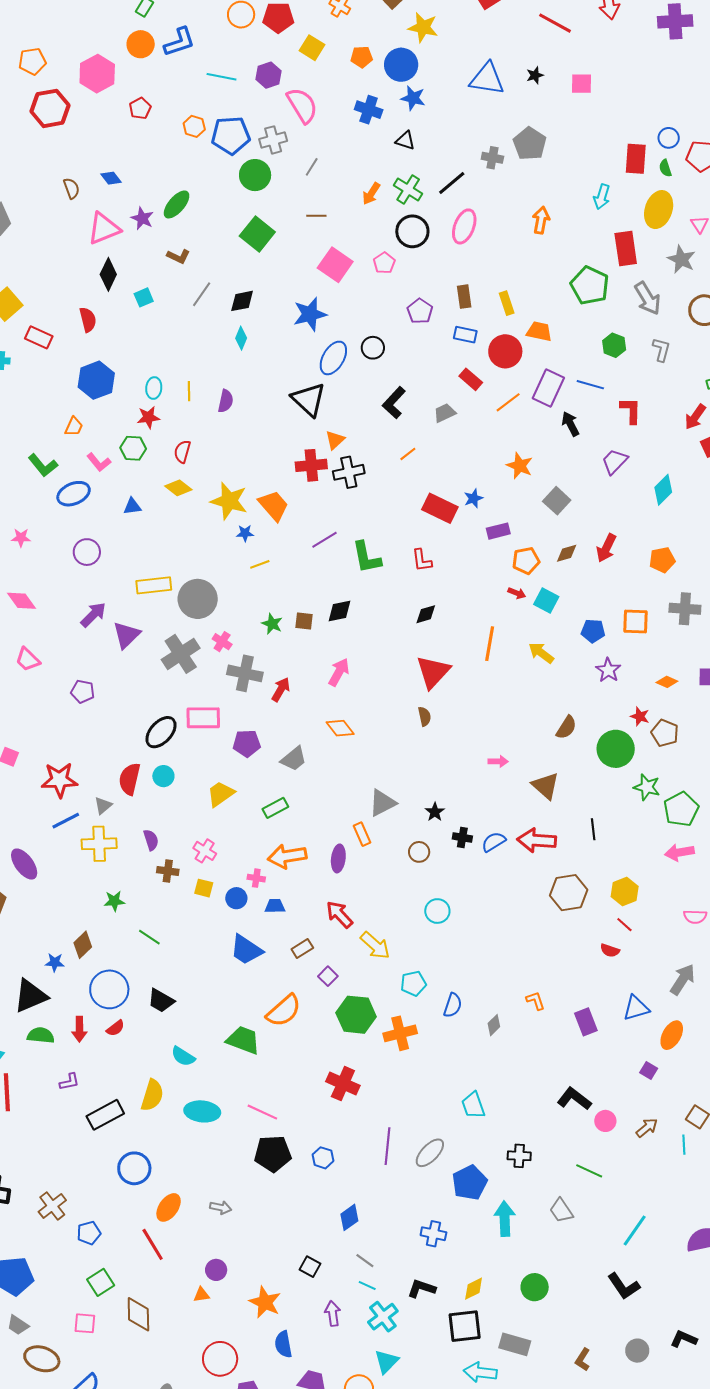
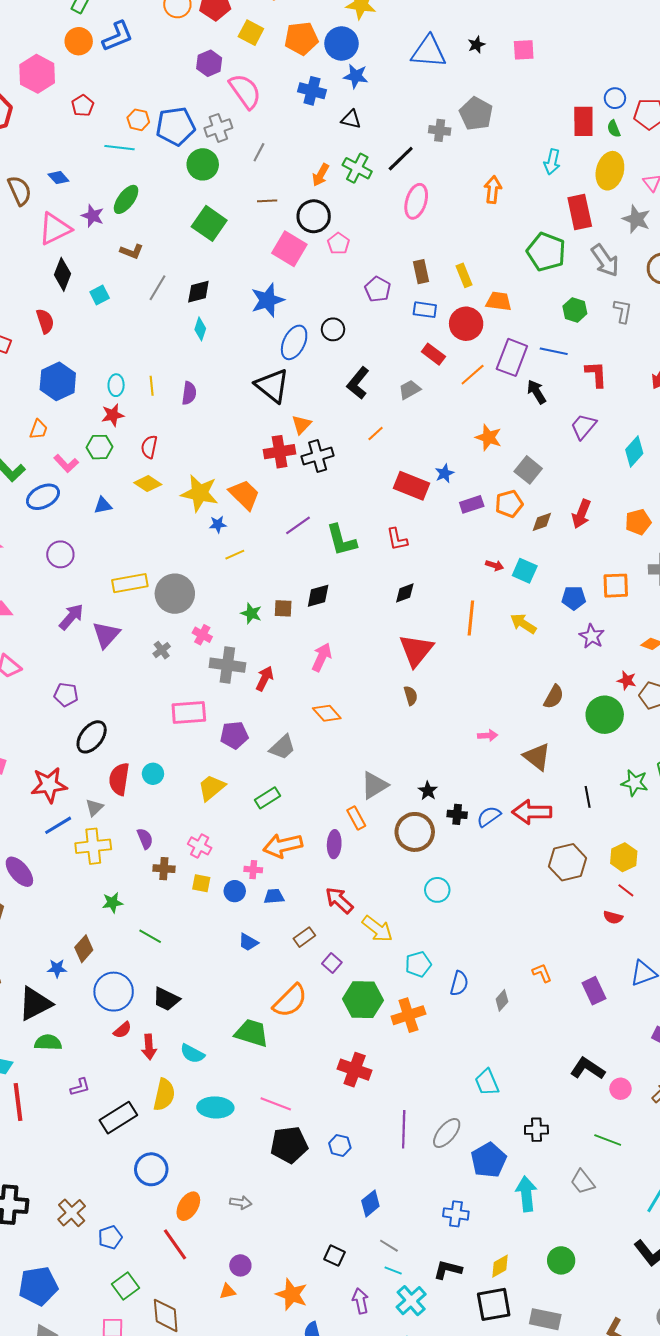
orange pentagon: (362, 57) -> (301, 38), size x1.5
cyan line: (221, 77) -> (119, 148), moved
brown semicircle: (71, 188) -> (20, 191), size x1.4
black circle: (412, 231) -> (314, 216), moved
orange pentagon: (526, 561) -> (509, 504), moved
gray cross: (181, 654) -> (162, 650), size x0.5
black ellipse: (161, 732) -> (92, 737), moved
green star: (647, 787) -> (635, 783), moved
brown circle: (419, 852) -> (415, 832), size x1.8
blue trapezoid: (246, 950) -> (248, 942), size x0.6
red arrow: (79, 1029) -> (149, 1047), moved

